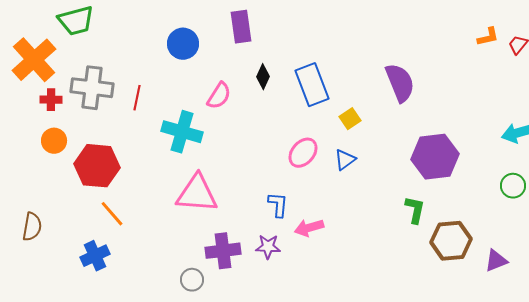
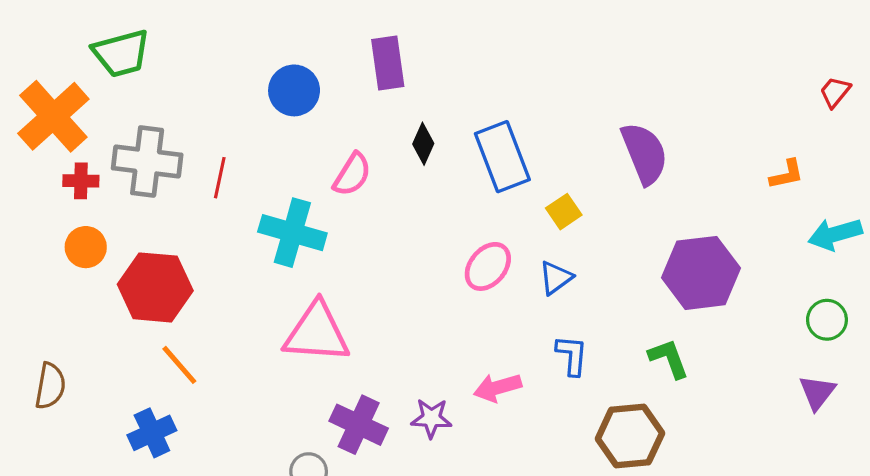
orange L-shape: (488, 37) -> (787, 174), moved
blue L-shape: (278, 205) -> (572, 355), moved
green L-shape: (415, 210) -> (669, 359), turned -32
brown hexagon: (451, 241) -> (630, 436), moved
purple cross: (223, 251) -> (359, 425), turned 32
purple triangle: (496, 261) -> (817, 392), moved, turned -30

